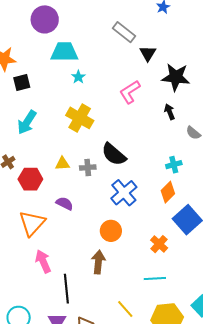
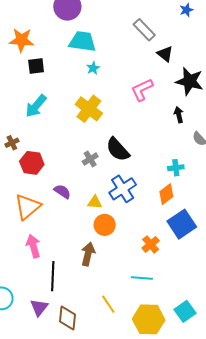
black triangle: (148, 53) -> (165, 54), turned -30
yellow triangle: (62, 164) -> (95, 202), moved
gray cross: (88, 168) -> (90, 159), turned -35

